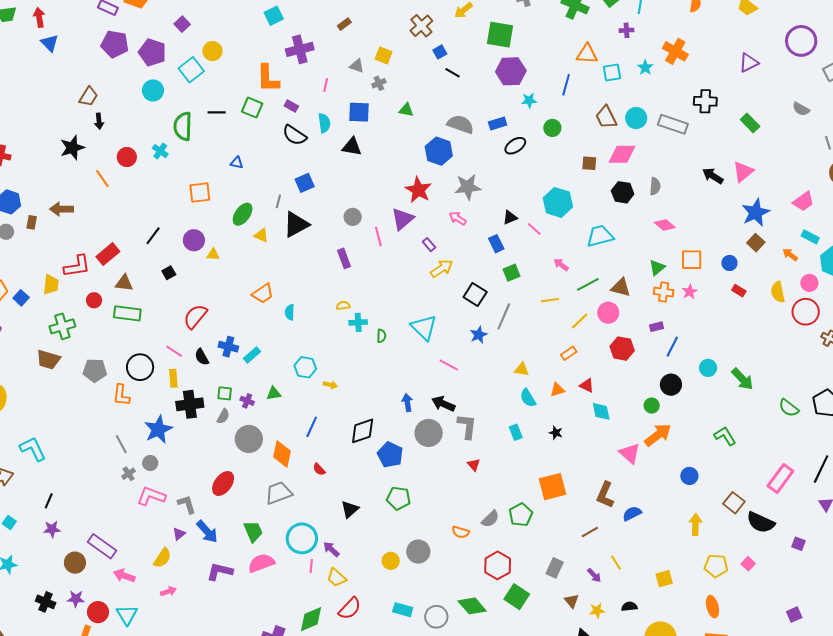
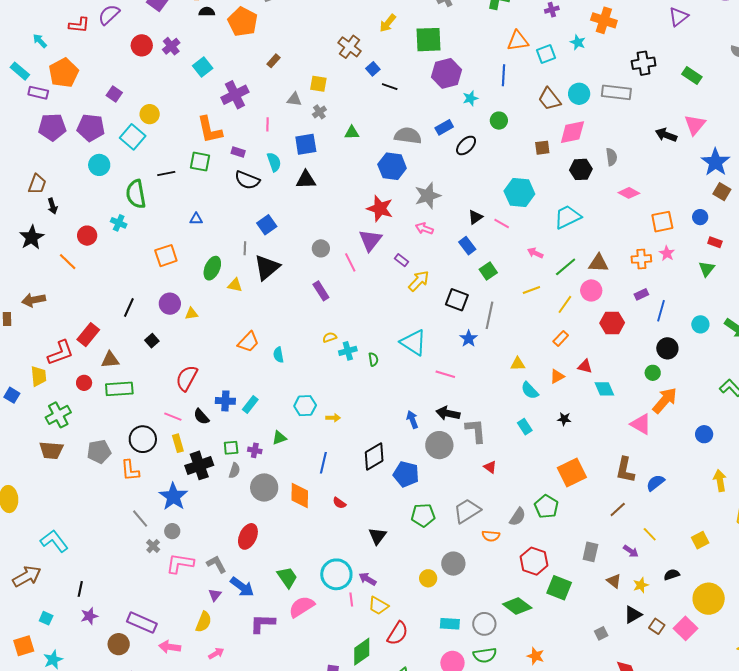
green triangle: (657, 268) -> (707, 269), moved
gray trapezoid: (279, 493) -> (467, 511), moved

